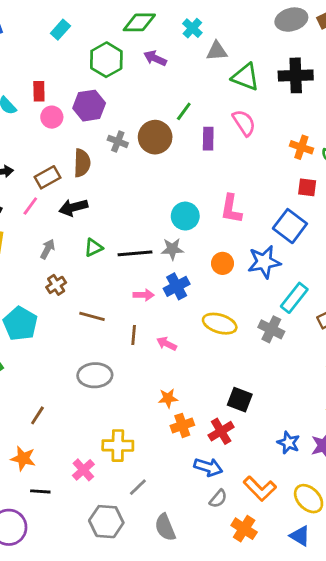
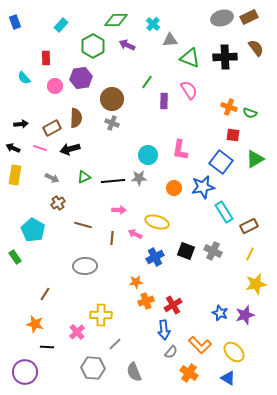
red rectangle: (39, 91) -> (46, 58), moved
brown circle: (155, 137) -> (112, 99), moved
gray cross: (118, 141) -> (112, 123), moved
pink line: (30, 206) -> (40, 148), turned 72
gray arrow: (48, 249) -> (52, 178), turned 88
blue cross: (177, 286) -> (155, 257), moved
cyan rectangle: (294, 298) -> (224, 212), turned -70
yellow ellipse: (220, 324) -> (157, 222), moved
gray cross: (271, 329) -> (213, 251), moved
pink arrow: (167, 344) -> (135, 234), moved
black square: (240, 400) -> (186, 251), moved
blue arrow: (208, 467) -> (164, 330), turned 66

